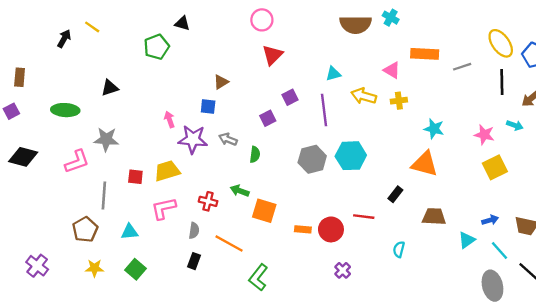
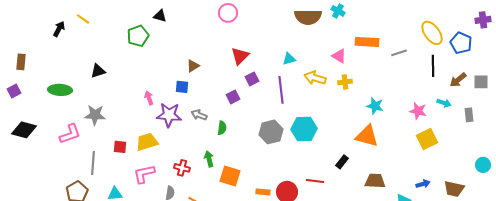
red triangle: (272, 55) -> (240, 56), moved
green arrow: (240, 191) -> (209, 159), turned 56

